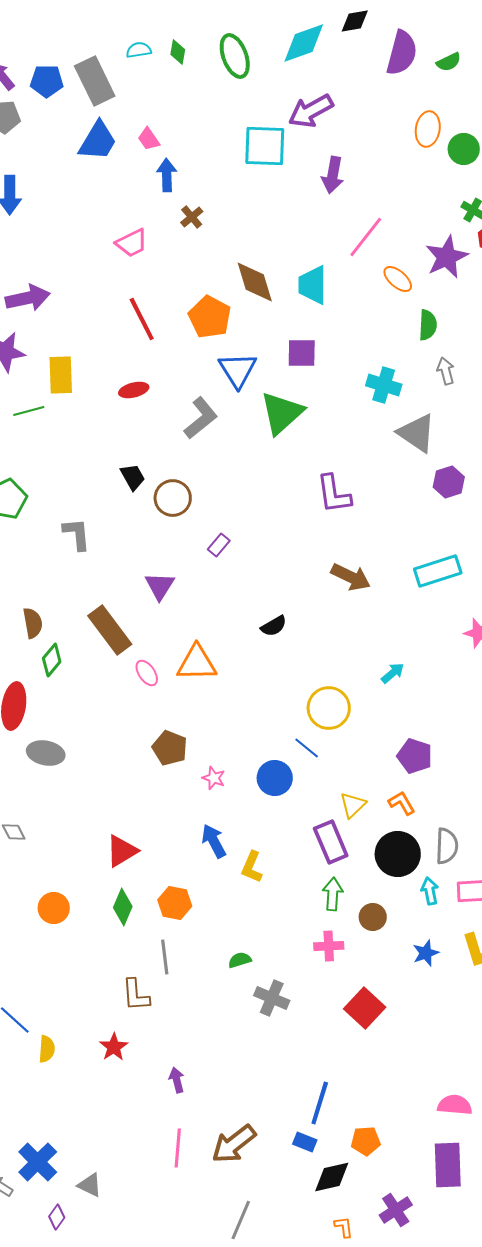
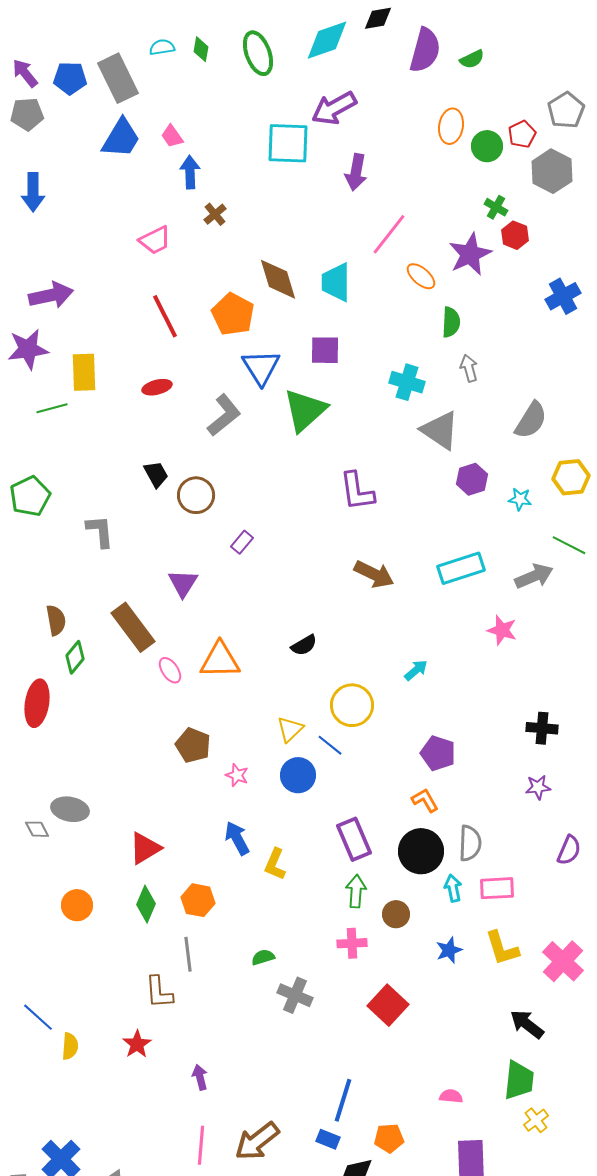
black semicircle: (274, 626) -> (304, 645), moved
gray ellipse: (46, 753) -> (70, 809), moved
yellow triangle: (353, 805) -> (290, 729), moved
pink semicircle: (455, 1105) -> (451, 1096), moved, size x0.7

